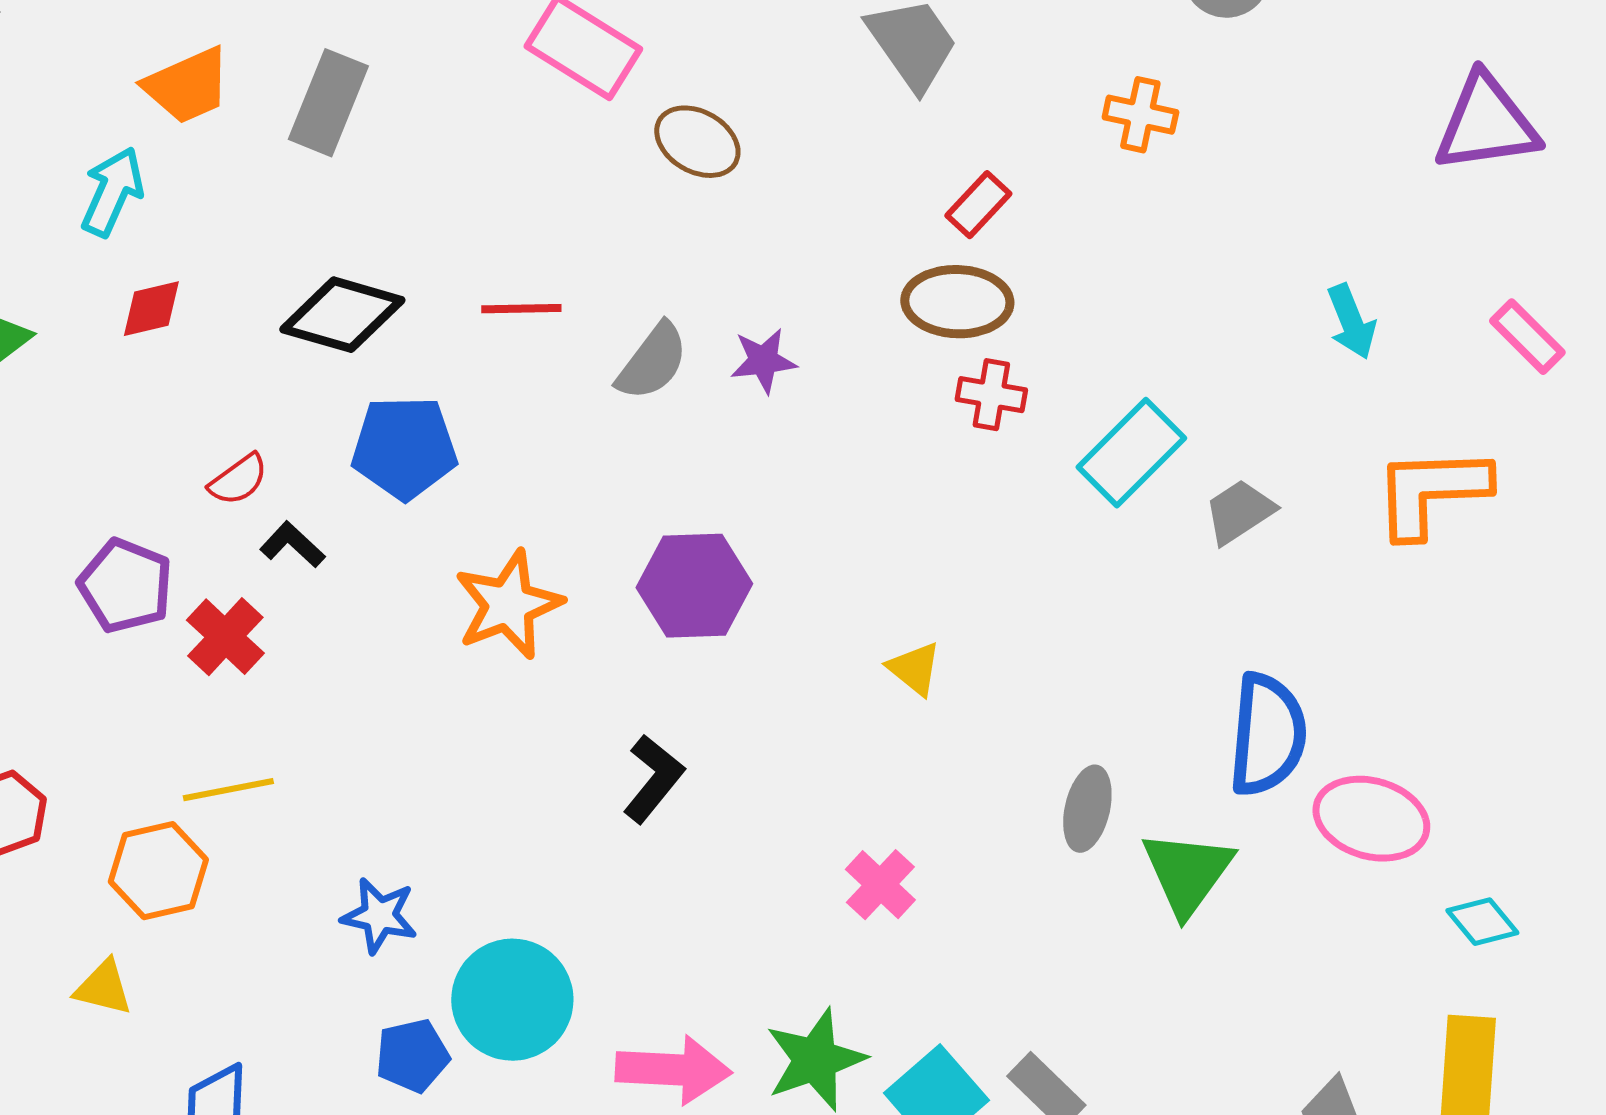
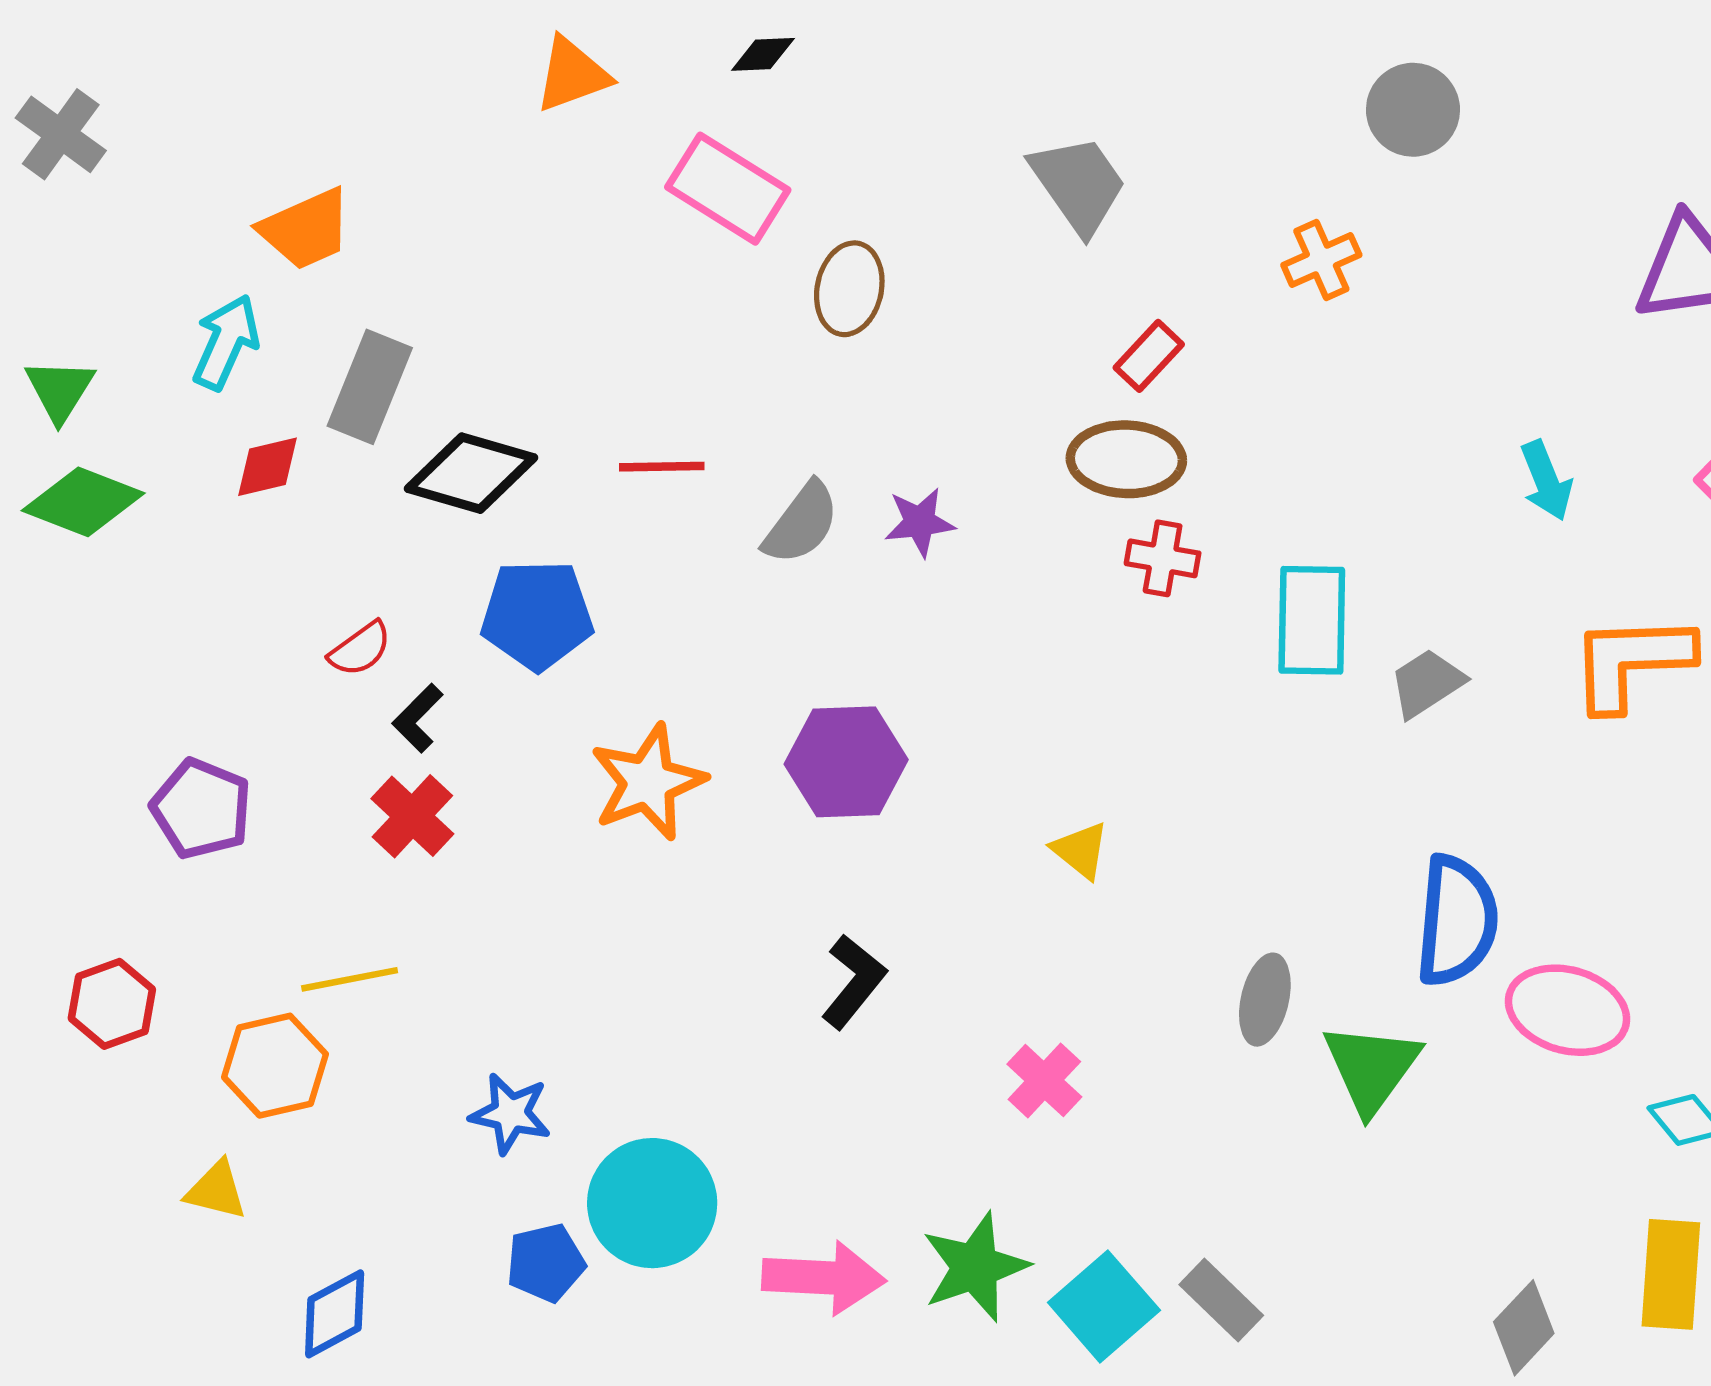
gray rectangle: (328, 103) -> (370, 387), moved
orange cross: (1140, 115) -> (1321, 260), turned -36
brown ellipse: (697, 142) -> (849, 289), turned 72
cyan rectangle: (1131, 453) -> (1312, 620), turned -44
black L-shape: (292, 545) -> (418, 718), turned -88
purple pentagon: (125, 586) -> (201, 809), moved
red cross: (225, 637) -> (412, 816), moved
black L-shape: (653, 779) -> (854, 981), moved

